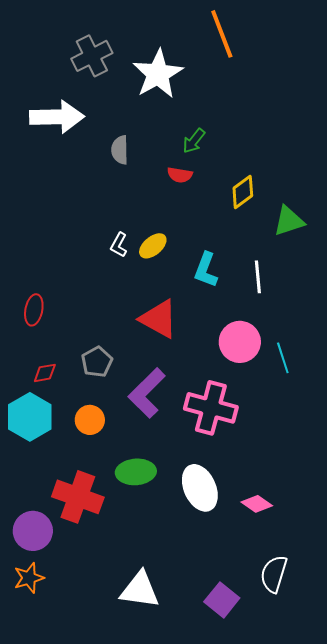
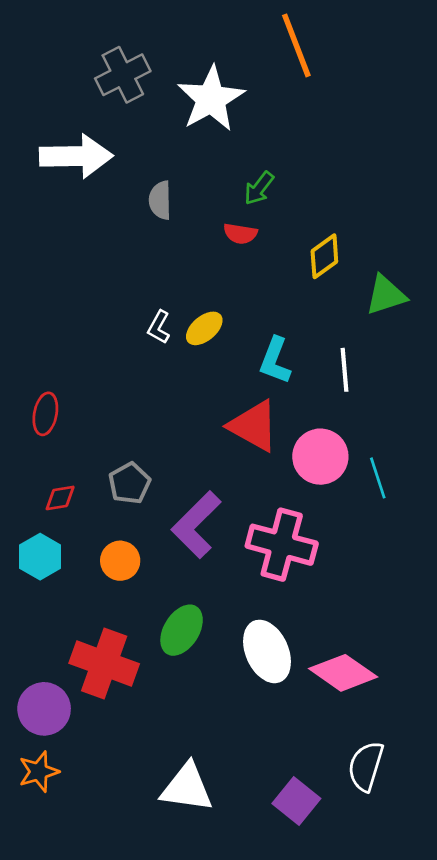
red triangle: (159, 319) -> (254, 426), moved
cyan hexagon: (30, 417) -> (40, 557), size x0.7
green ellipse: (136, 472) -> (182, 630), turned -54
pink diamond: (257, 504) -> (343, 673), size x1.6

